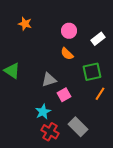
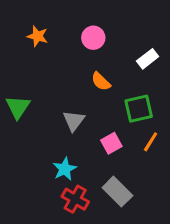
pink circle: (69, 31) -> (93, 38), moved
green triangle: (12, 71) -> (18, 107), turned 30
gray triangle: (49, 80) -> (74, 121), turned -35
pink square: (64, 95) -> (111, 143), moved

